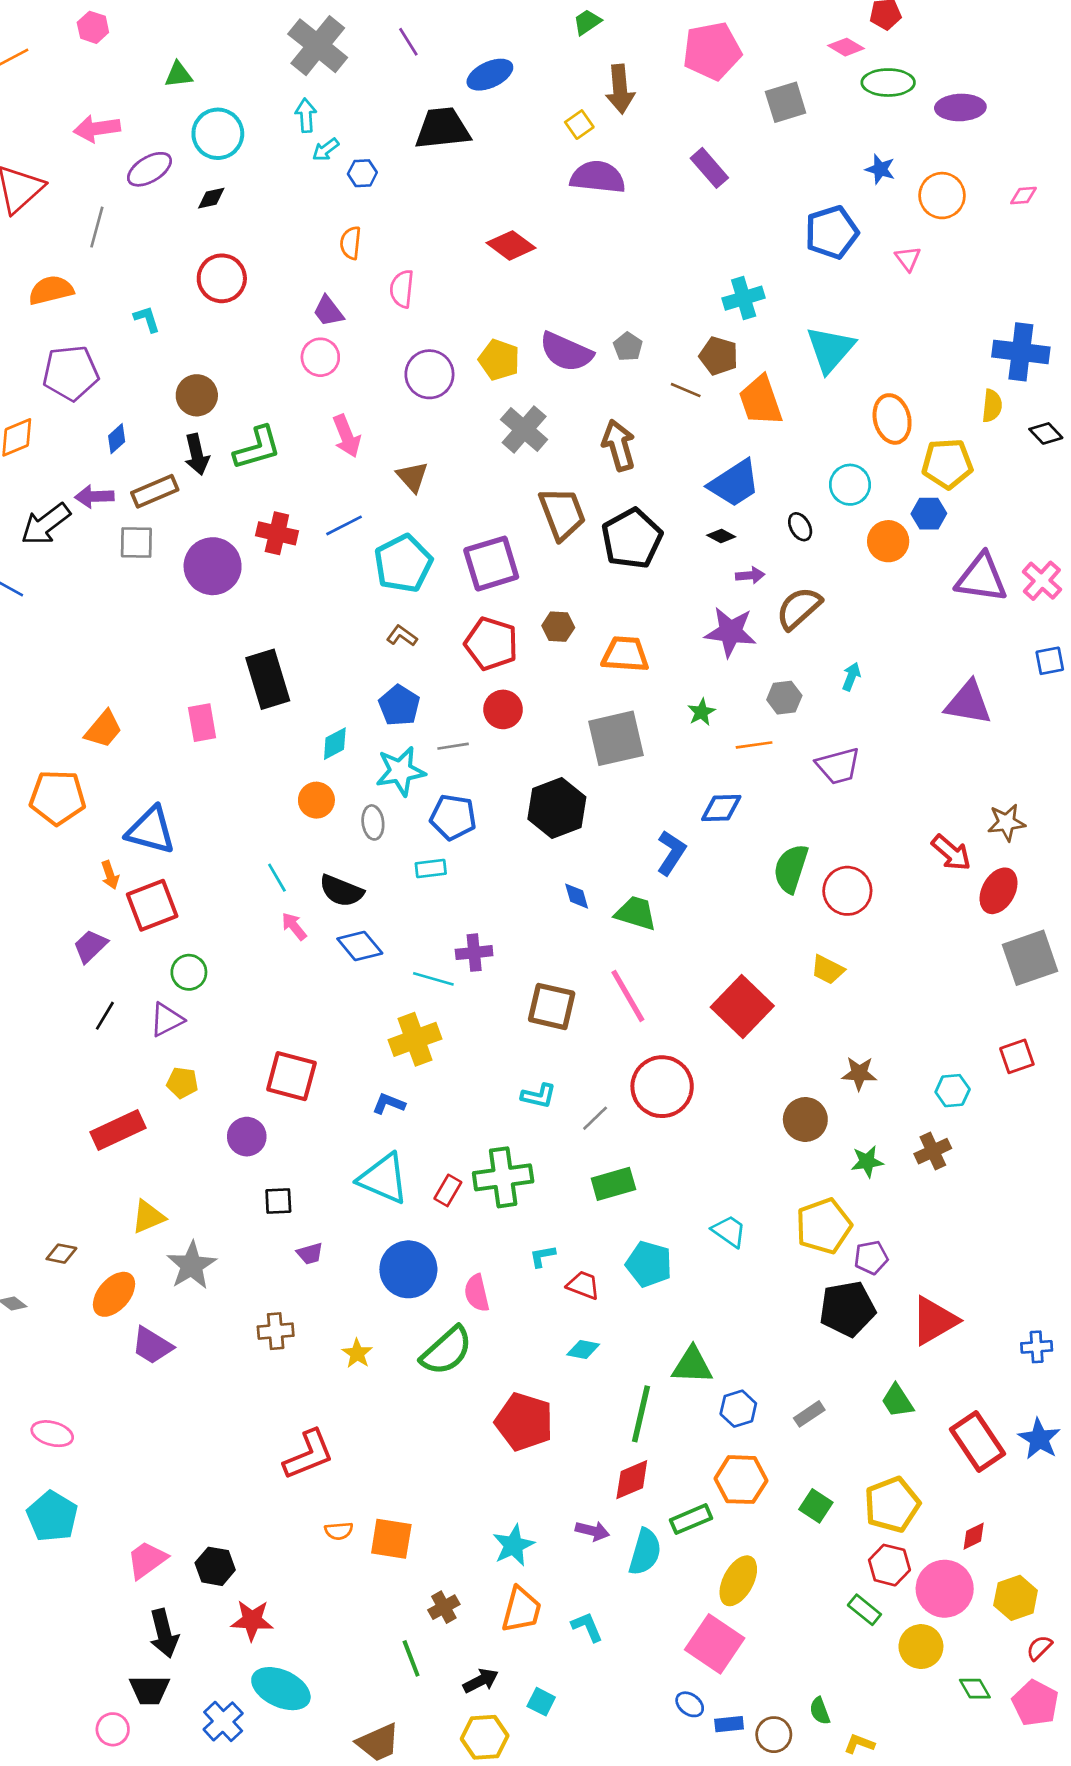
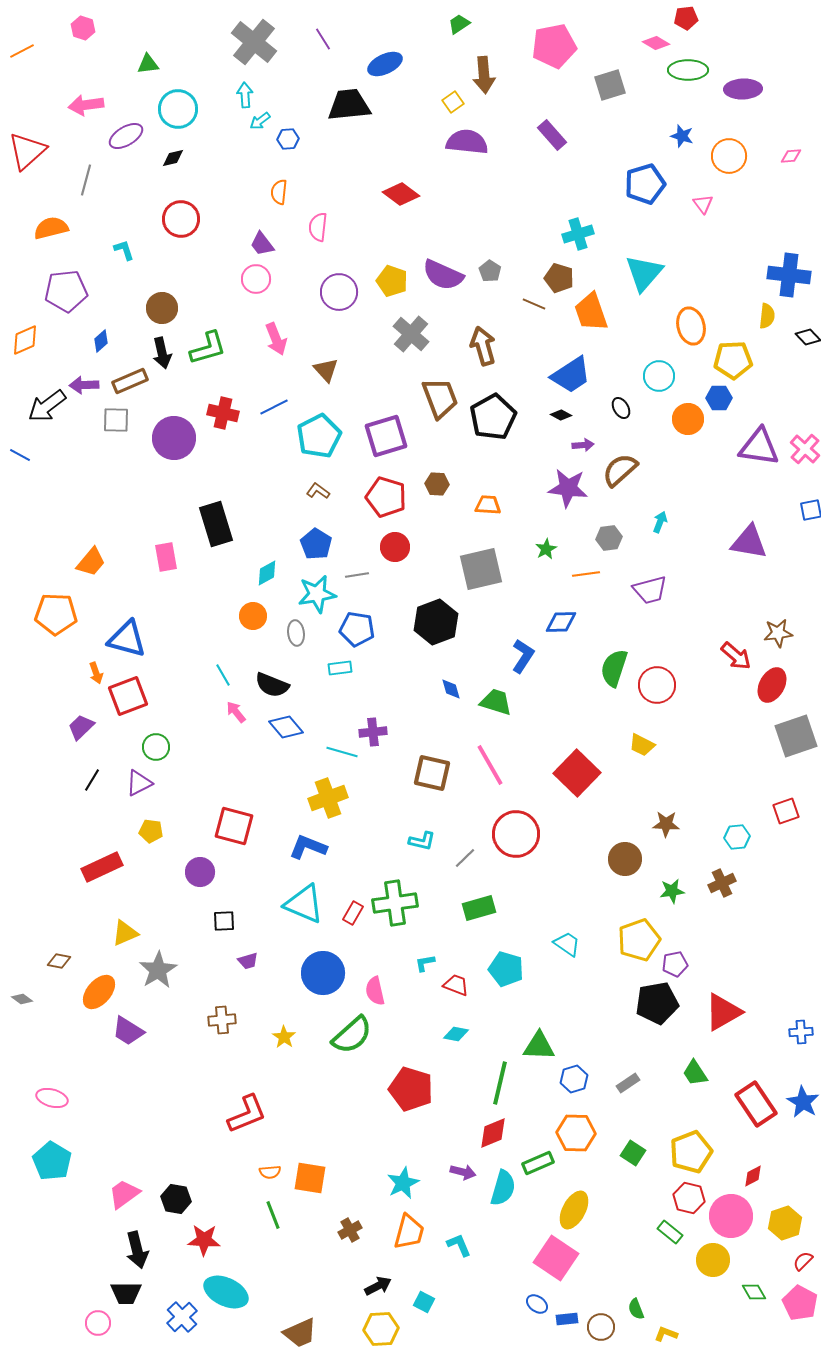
orange trapezoid: (625, 654) -> (488, 505), size x0.7
blue L-shape: (389, 1104) -> (308, 847), size x1.5
green line: (411, 1658) -> (273, 1215), moved

